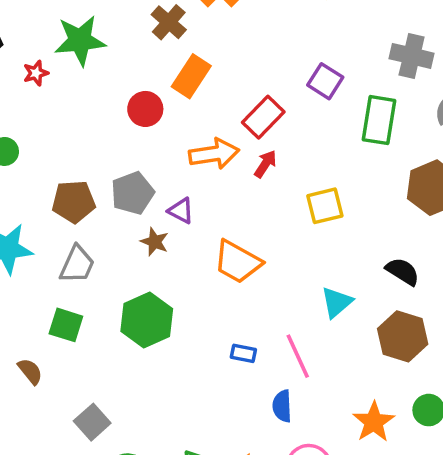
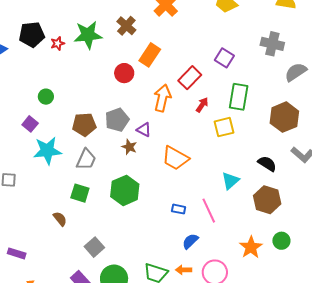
brown cross: (169, 22) -> (126, 26), moved
red star: (36, 73) -> (58, 43), moved
green rectangle: (379, 120) -> (239, 97), moved
orange arrow: (214, 154) -> (162, 98), turned -68
red arrow: (265, 164) -> (202, 105), moved
blue semicircle: (282, 406) -> (190, 241), moved, turned 48

